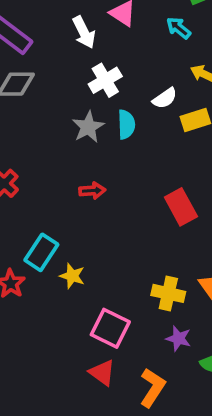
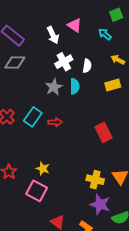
white semicircle: (165, 98) -> (87, 66), moved, turned -48
cyan rectangle: (41, 252) -> (33, 117), moved
pink square: (110, 328) -> (37, 191), moved
purple star: (179, 338) -> (100, 204), size x1.5

